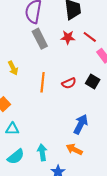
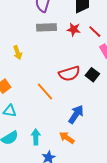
gray rectangle: (40, 39) -> (47, 27), turned -72
orange line: (43, 82) -> (45, 92), moved, turned -54
red semicircle: (69, 83) -> (69, 74), size x1.5

